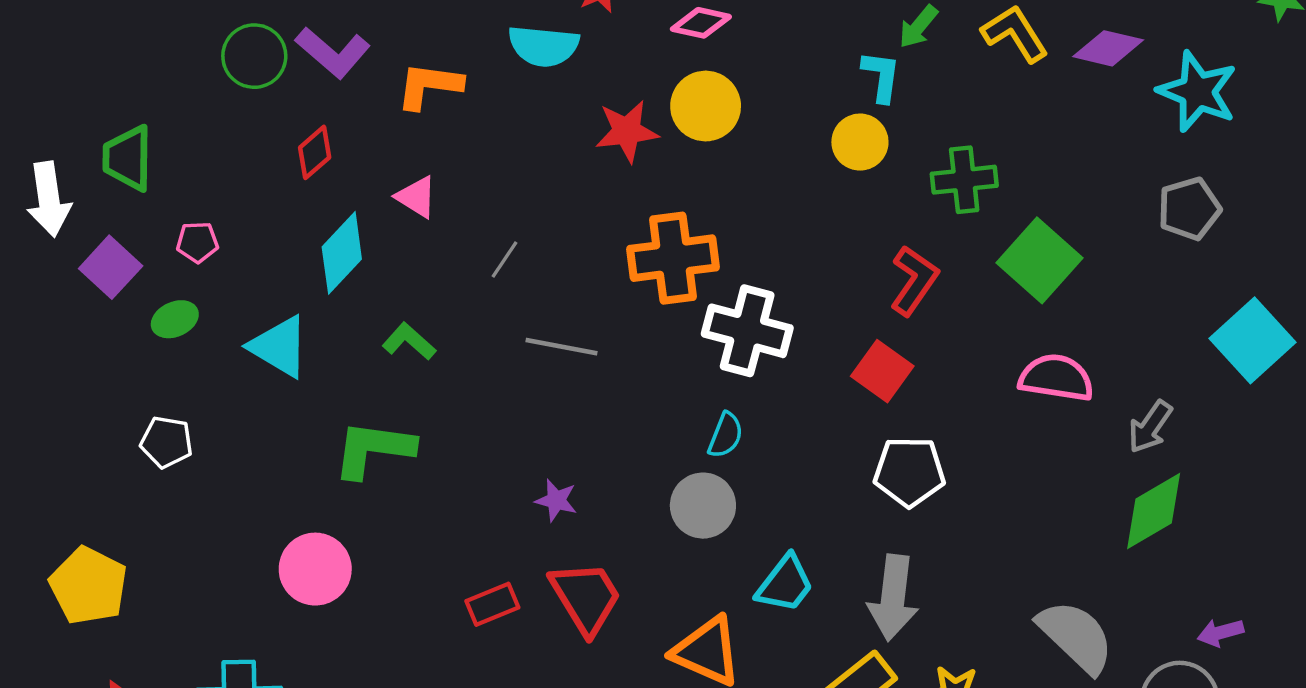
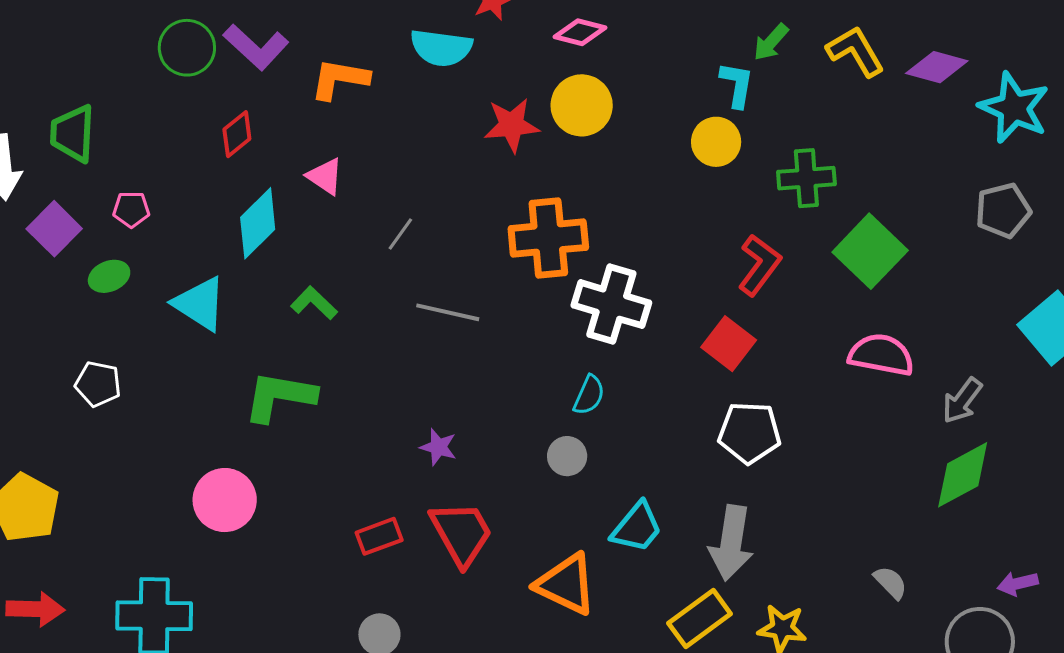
gray circle: (703, 506) -> (567, 456), size x0.7
gray semicircle: (1076, 636) -> (891, 582), size x0.5

